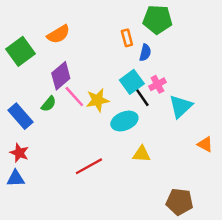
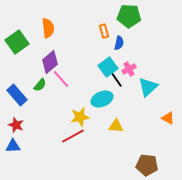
orange semicircle: (58, 34) -> (48, 28), turned -66
yellow star: (98, 100) -> (80, 117), moved

